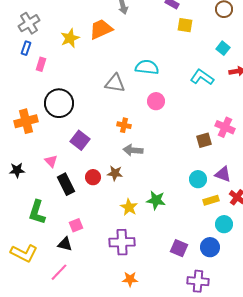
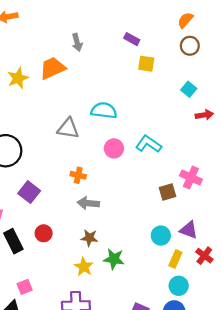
cyan L-shape: (202, 77) -> (149, 144), moved
brown star: (115, 173) -> (89, 238), moved
yellow rectangle: (211, 200) -> (175, 259), turned -49
cyan circle: (224, 224) -> (179, 286), moved

